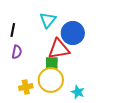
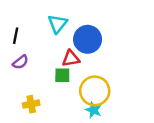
red triangle: (59, 49) -> (71, 59), size x0.7
purple semicircle: (17, 52) -> (20, 62), turned 40
yellow circle: (51, 80) -> (95, 91), moved

